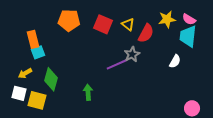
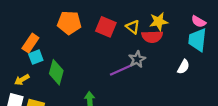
yellow star: (167, 19) -> (159, 22), moved
red semicircle: (146, 33) -> (152, 37), turned 60
orange rectangle: (33, 39) -> (30, 43), turned 48
green diamond: (51, 79) -> (56, 72), moved

